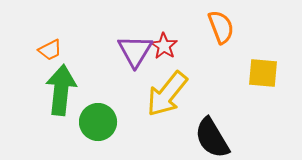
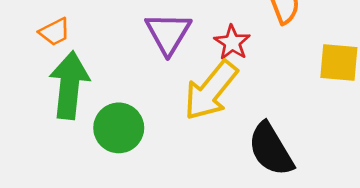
red star: (164, 46) -> (232, 43), moved

